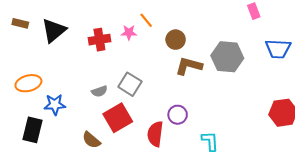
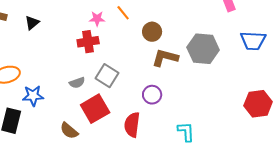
black triangle: (54, 30) -> (32, 23), size x0.6
pink star: (129, 32) -> (97, 19), moved
red cross: (99, 40) -> (88, 42), moved
purple circle: (178, 115) -> (152, 95), moved

